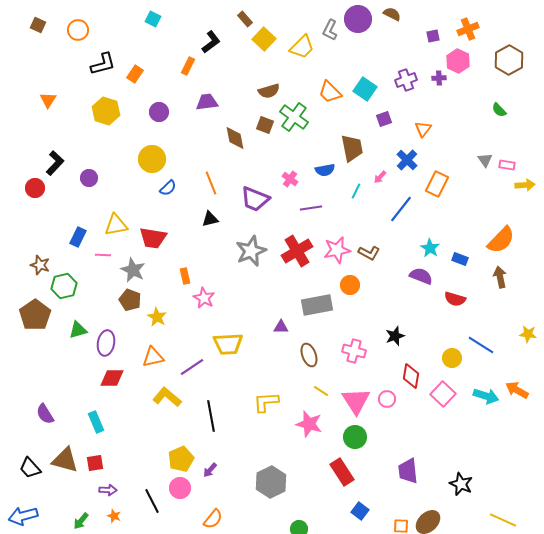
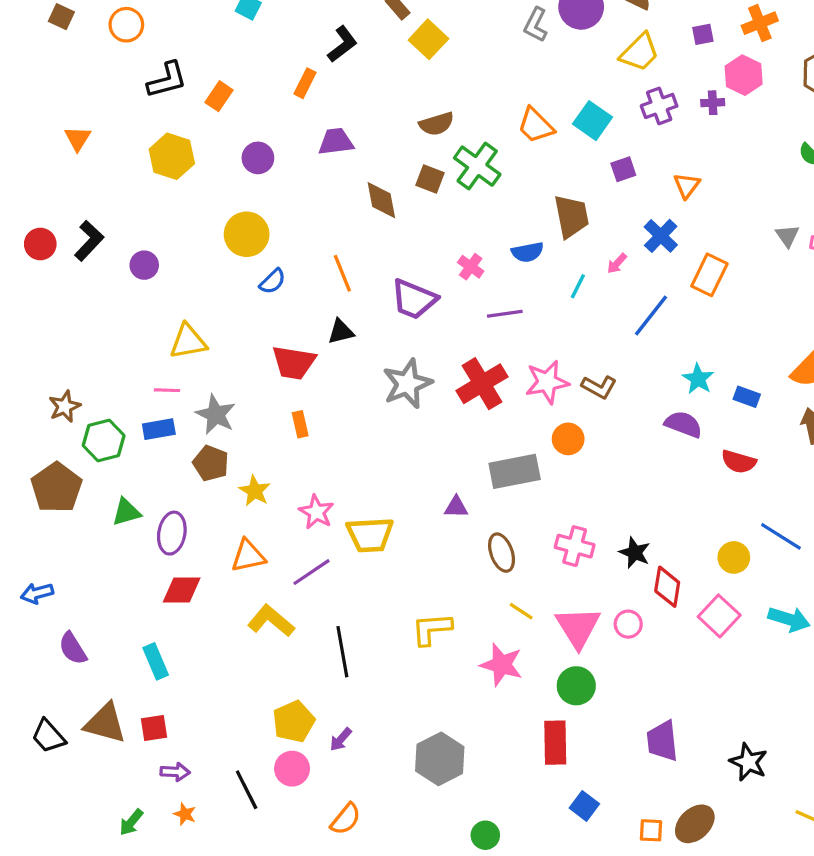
yellow trapezoid: (302, 47) -> (640, 52), moved
red circle: (35, 188) -> (40, 244), moved
blue rectangle: (78, 237) -> (159, 429), moved, turned 54
red trapezoid: (153, 238) -> (294, 363), moved
brown star: (40, 265) -> (65, 406), turned 30
pink star: (204, 298) -> (316, 512), moved
black star: (395, 336) -> (635, 553), moved, turned -30
red rectangle: (342, 472) -> (555, 743), turned 32
blue arrow: (23, 516) -> (37, 593), moved, size x0.7

